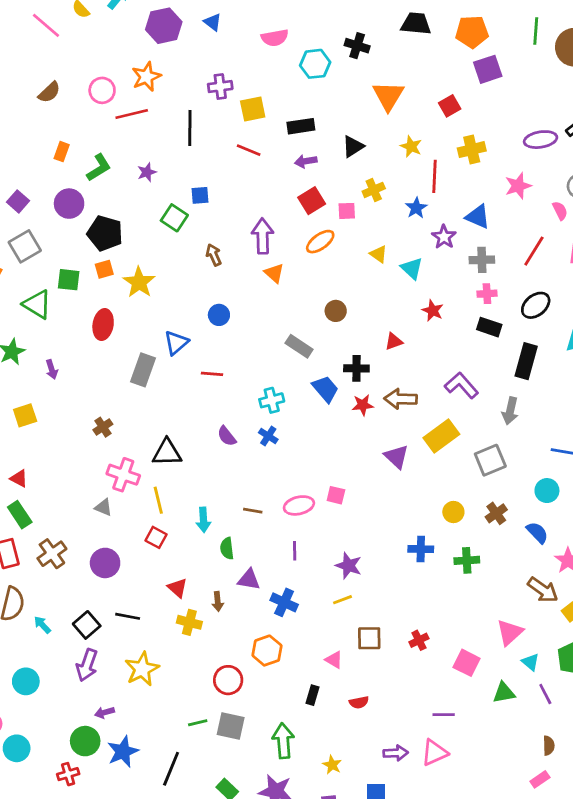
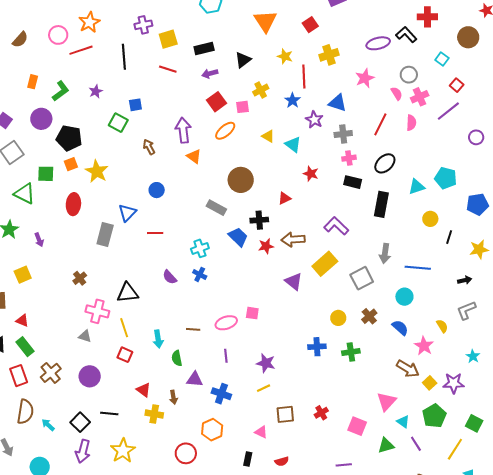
brown circle: (336, 311) -> (241, 180), size x1.6
gray arrow: (510, 411) -> (385, 253), moved

